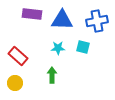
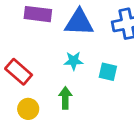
cyan square: (83, 47) -> (108, 72), moved
yellow circle: (15, 83) -> (28, 109), moved

